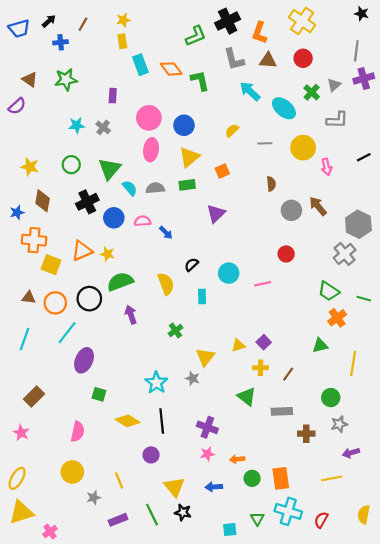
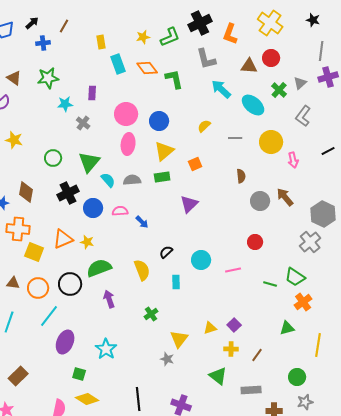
black star: (362, 14) -> (313, 20), moved
yellow star: (123, 20) -> (143, 37), moved
brown triangle: (268, 60) -> (249, 66), moved
gray L-shape: (337, 120) -> (303, 116), turned 125
cyan star: (77, 125) -> (65, 104), moved
yellow star: (30, 167) -> (14, 140), moved
green line: (364, 299) -> (270, 284), moved
cyan star: (156, 383) -> (106, 349), moved
yellow diamond: (128, 421) -> (87, 399), moved

